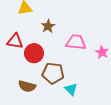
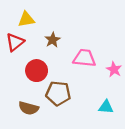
red triangle: (15, 41) -> (15, 42), moved, turned -48
cyan triangle: (71, 89) -> (106, 107), moved, turned -40

